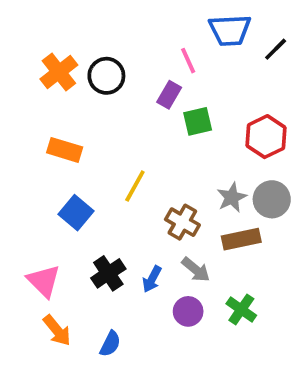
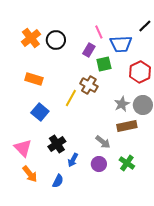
blue trapezoid: (230, 30) -> (121, 44), moved
brown cross: (182, 222) -> (89, 85), moved
blue arrow: (152, 279) -> (73, 160), moved

